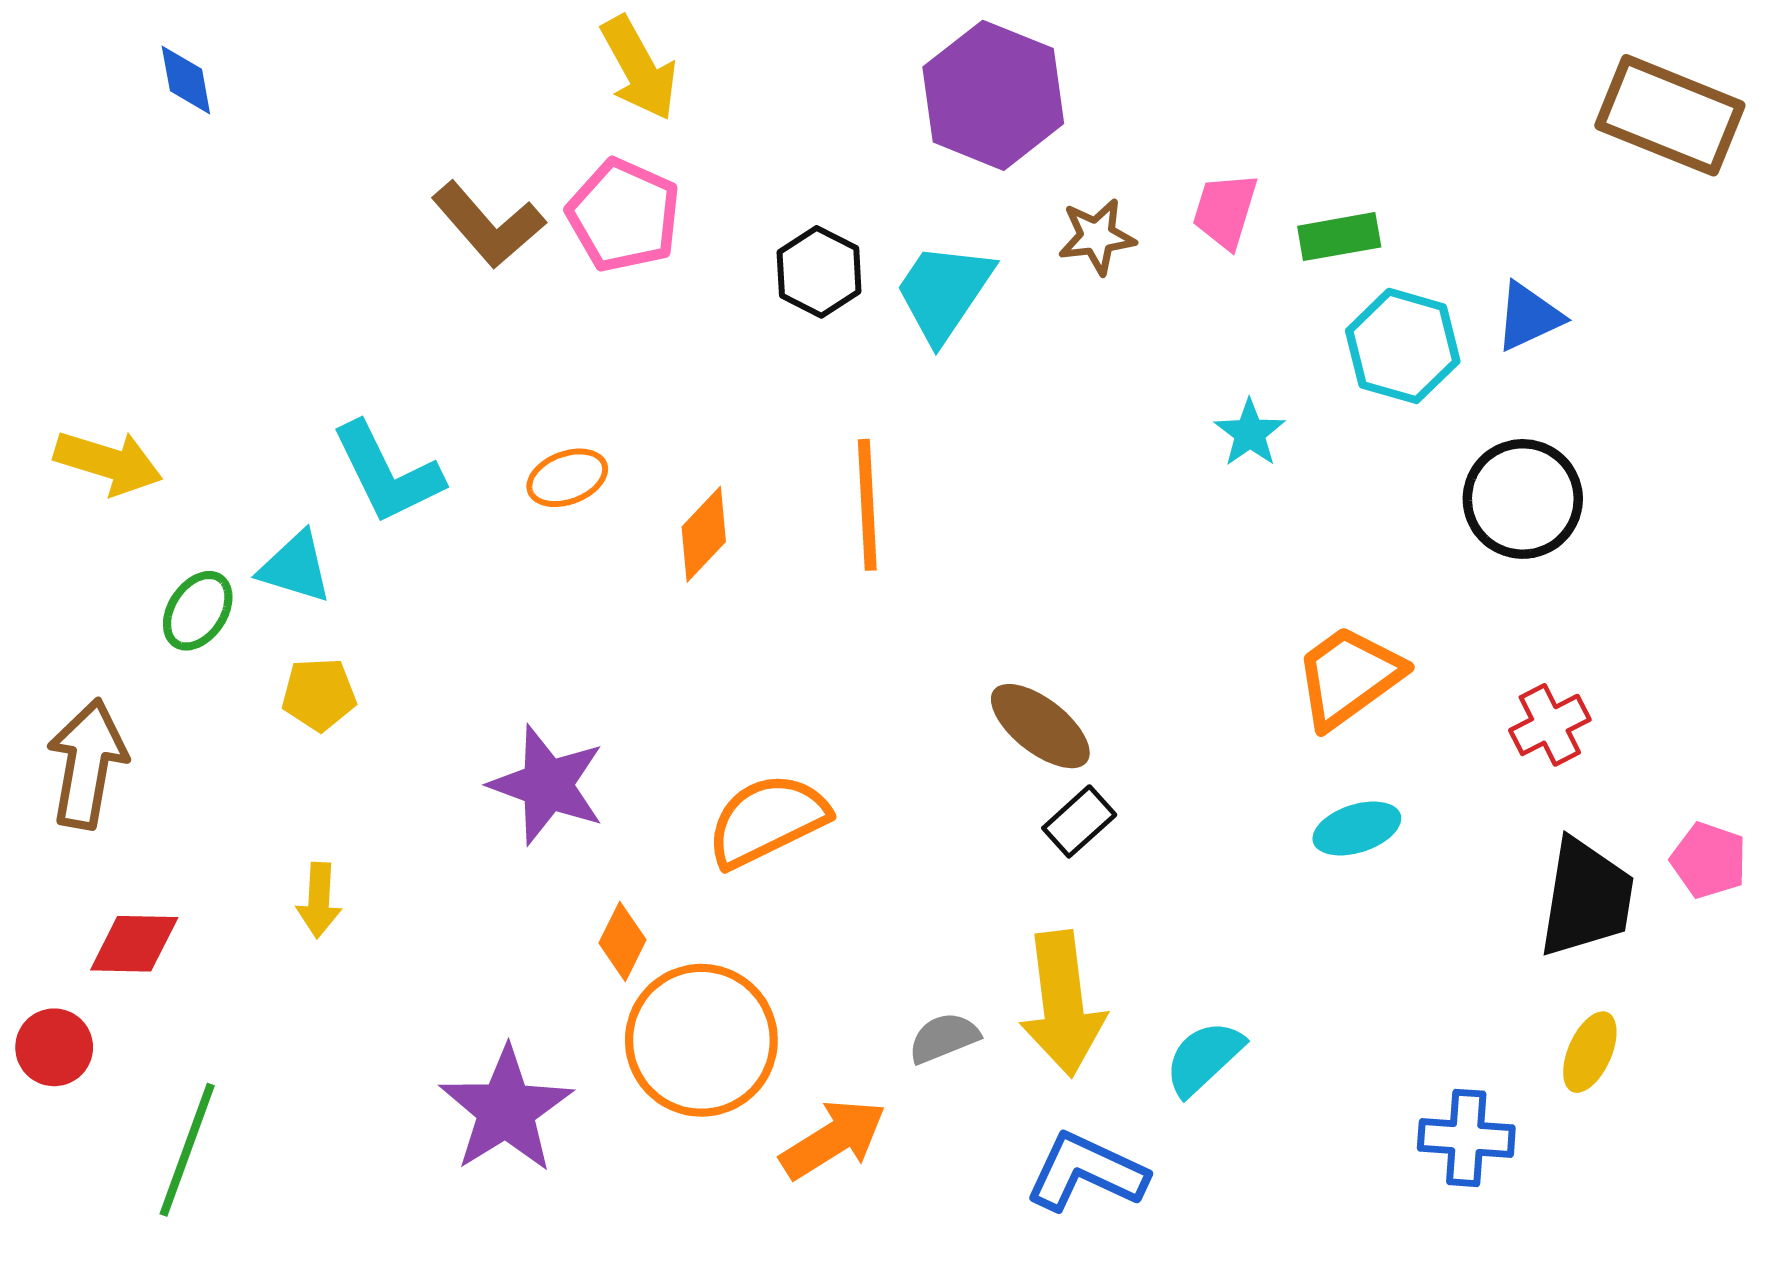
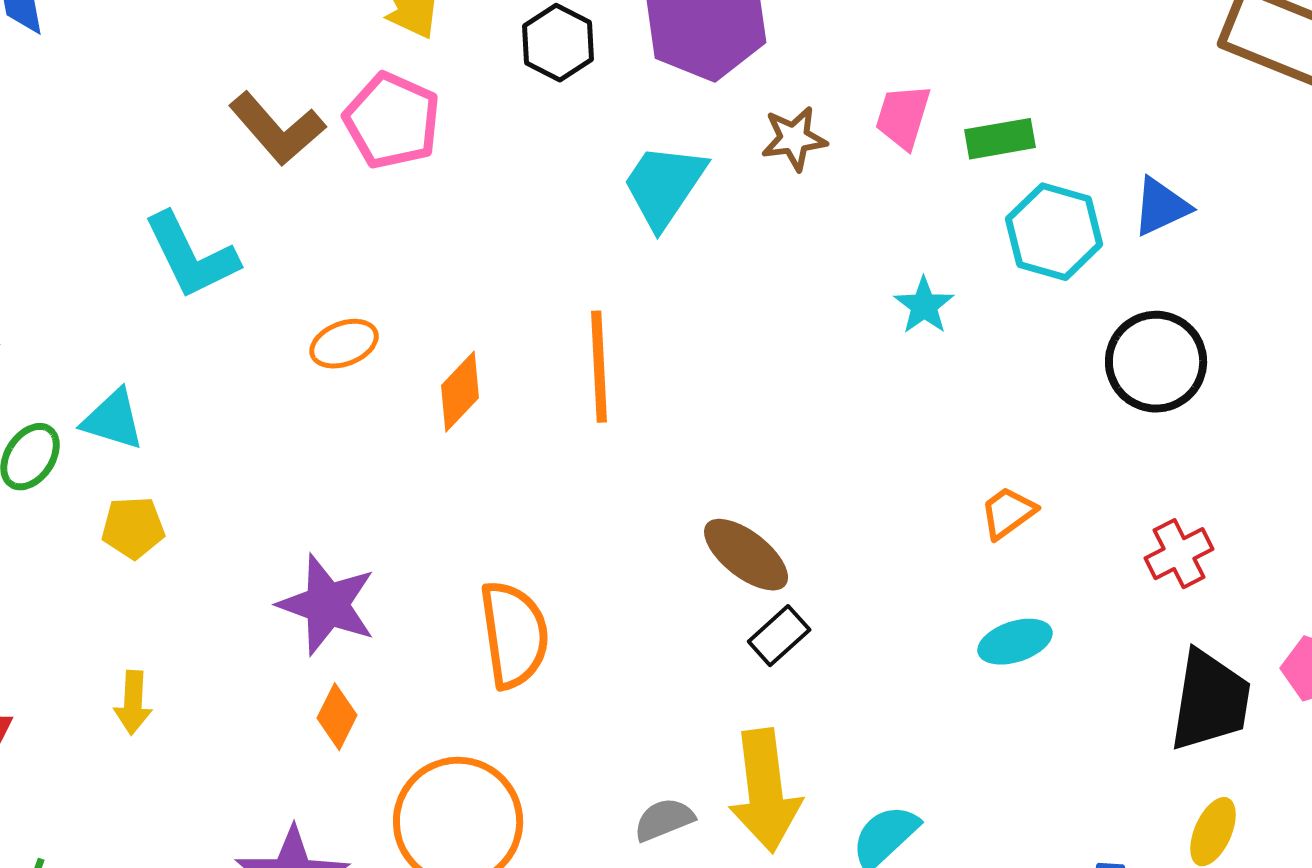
black hexagon: (819, 272) -> (558, 43), moved
cyan L-shape: (387, 473) -> (191, 256), moved
orange trapezoid: (1349, 677) -> (1008, 513), size x0.6
orange semicircle: (767, 820) -> (514, 635), turned 108
orange diamond: (623, 941) -> (337, 717), moved

